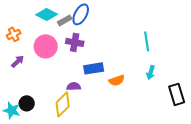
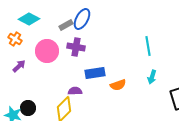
cyan diamond: (47, 14) -> (29, 19), moved
orange cross: (14, 34) -> (15, 39), turned -32

